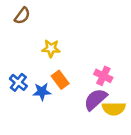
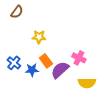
purple semicircle: (95, 99) -> (60, 70), moved

